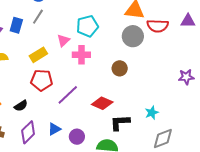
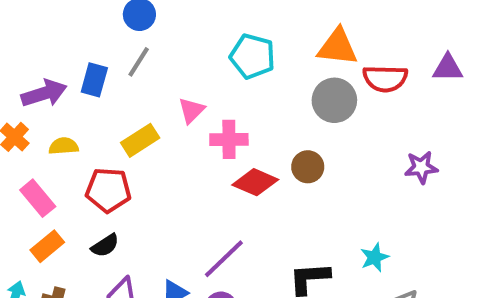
cyan pentagon: (87, 26) -> (252, 56), moved, turned 30
purple star: (186, 77) -> (421, 167), moved
red pentagon: (42, 80) -> (108, 190), moved
purple line: (68, 95) -> (224, 259), moved
red diamond: (102, 103) -> (255, 182), moved

